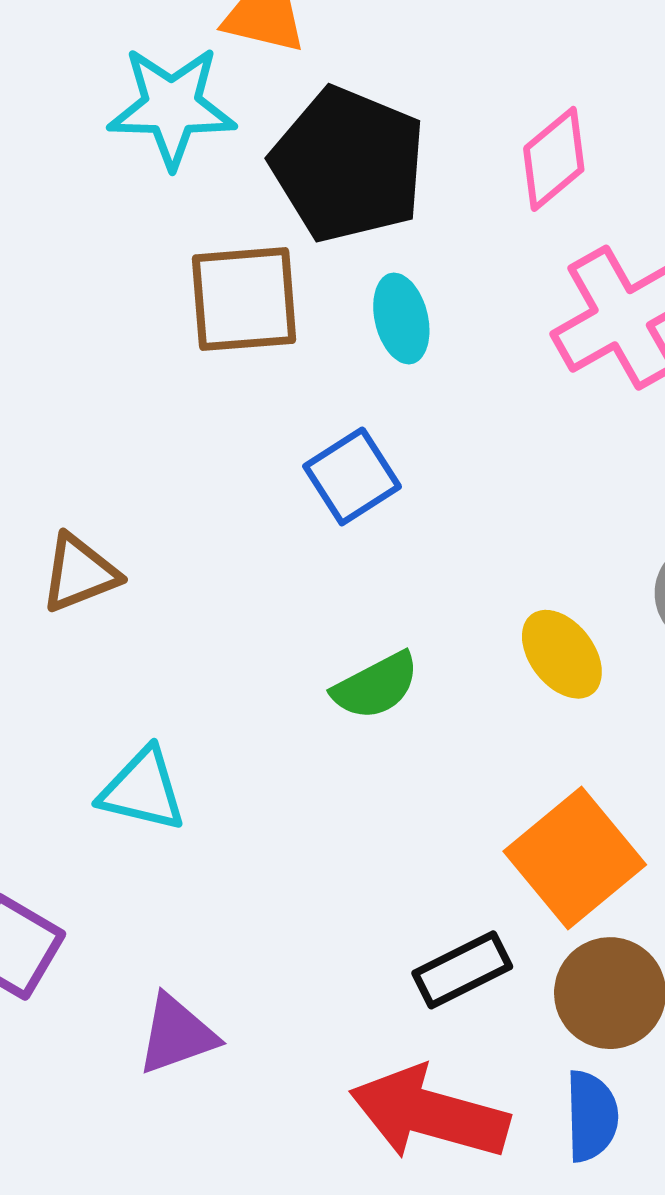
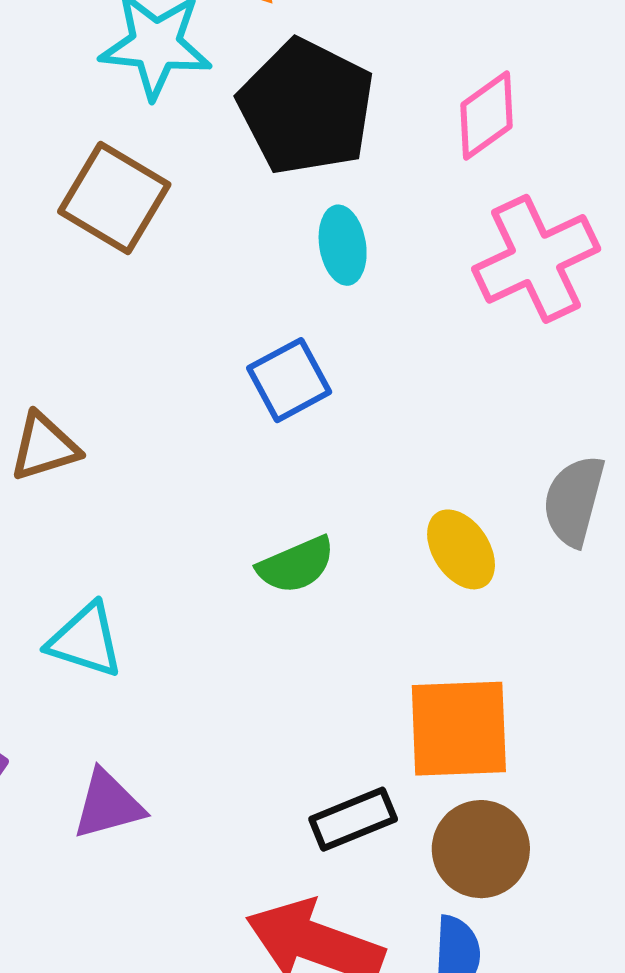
brown square: (244, 299) -> (114, 198), moved, turned 31
orange square: (575, 858) -> (459, 729), turned 33
purple triangle: (177, 1035) -> (108, 805), moved

